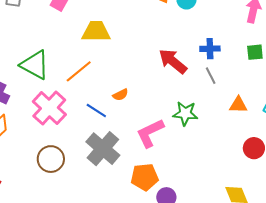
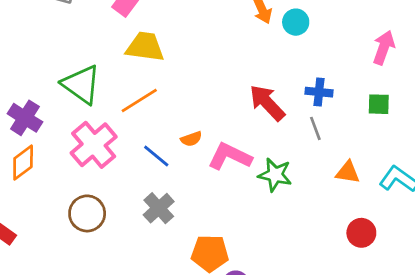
yellow trapezoid: (96, 31) -> (145, 47), moved
pink L-shape: (150, 133) -> (230, 156), moved, turned 44
gray cross: (103, 149) -> (159, 208), size x0.7

